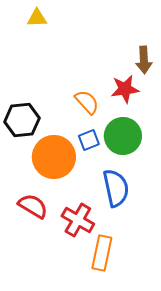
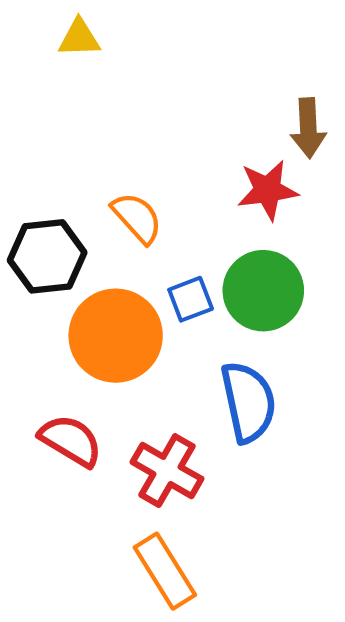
orange semicircle: (87, 102) -> (137, 218), moved
orange rectangle: (102, 253) -> (165, 571), moved, turned -44

